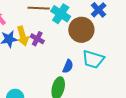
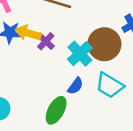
cyan cross: (61, 14) -> (80, 54), moved
yellow arrow: (23, 36) -> (28, 33), turned 108

